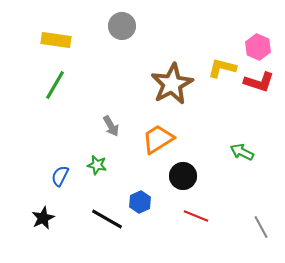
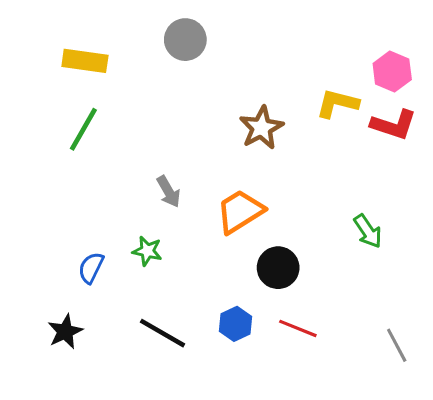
brown star: (172, 84) -> (261, 128), size x0.7
green arrow: (242, 152) -> (368, 231), turned -150
blue hexagon: (140, 202) -> (236, 324), moved

